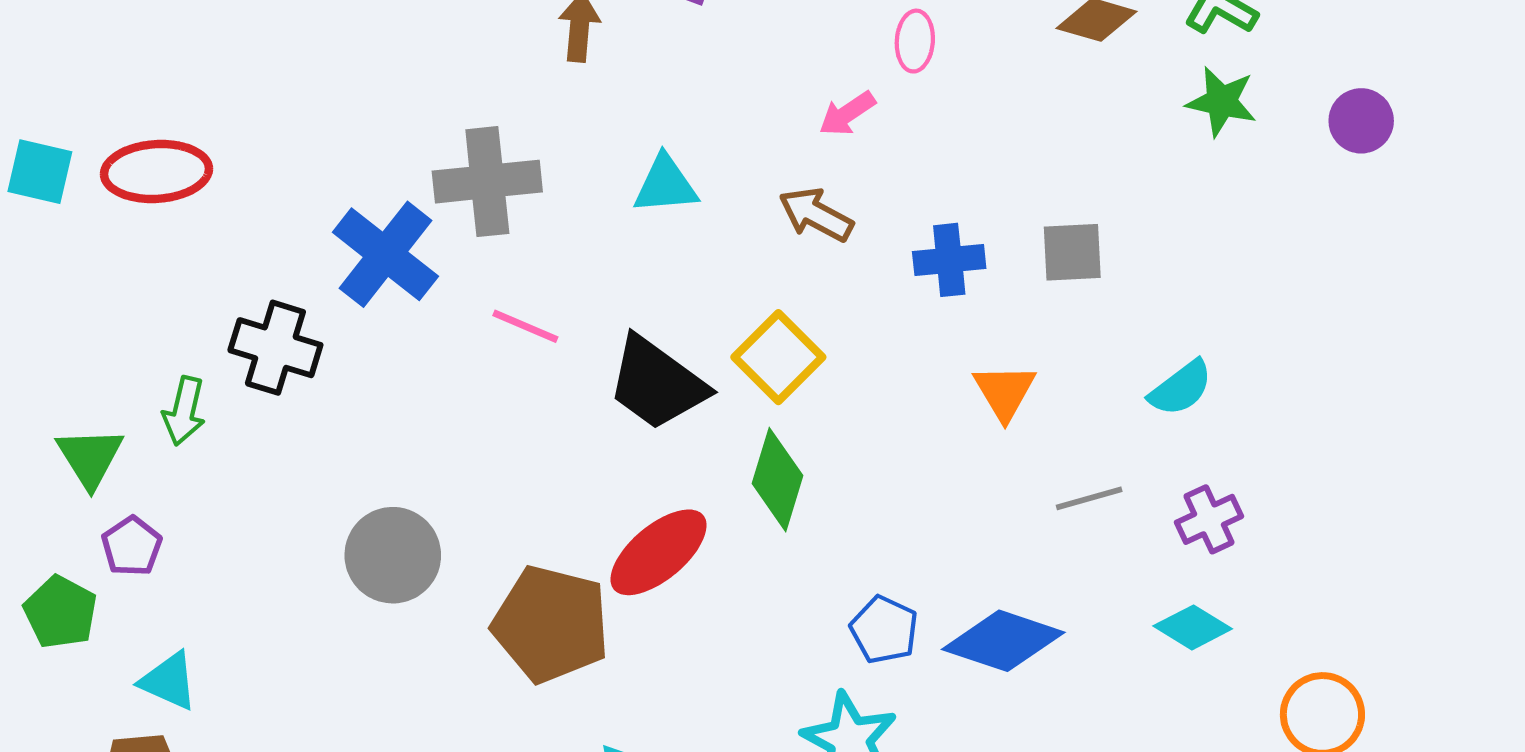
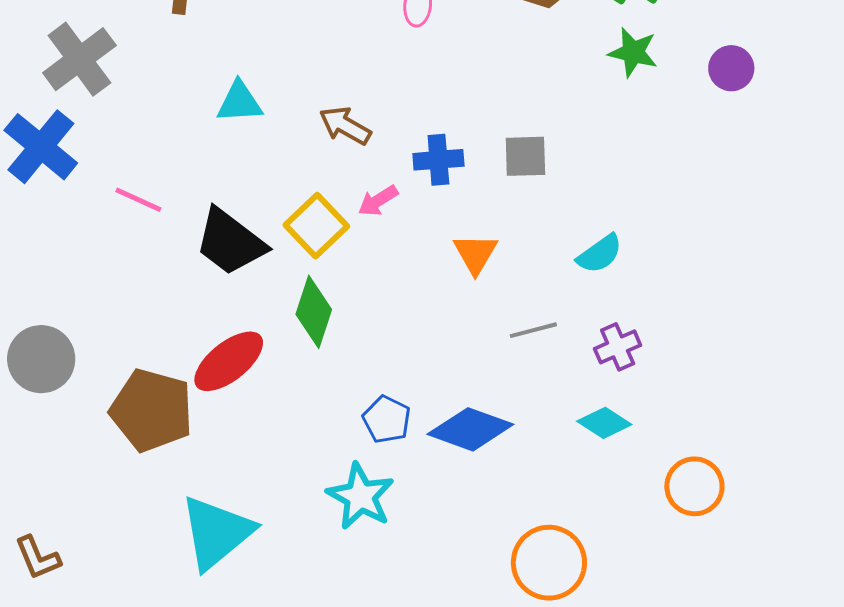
pink arrow: (847, 114) -> (378, 201), moved
gray cross: (487, 182) -> (79, 59), moved, turned -32

